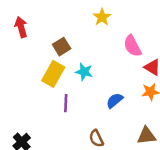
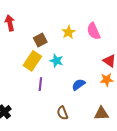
yellow star: (102, 17) -> (68, 32), moved
pink semicircle: (132, 46) -> (94, 31), moved

